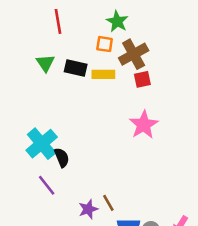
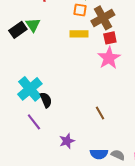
black rectangle: (76, 68) -> (18, 30), moved, turned -48
pink star: (144, 125) -> (109, 58), moved
brown line: (108, 203) -> (100, 113), moved

